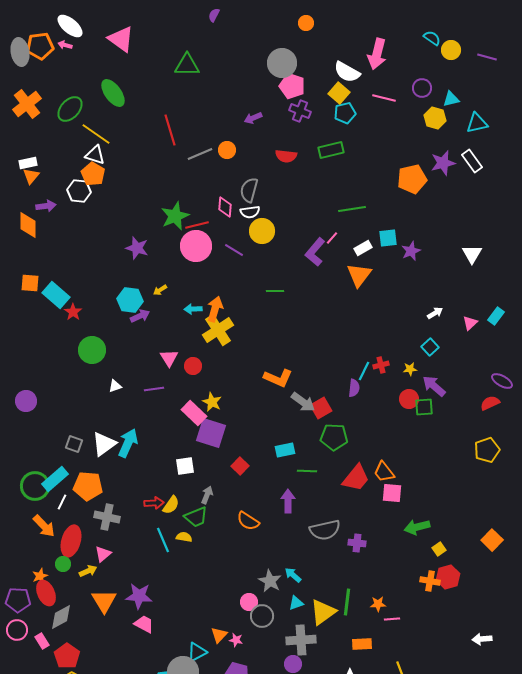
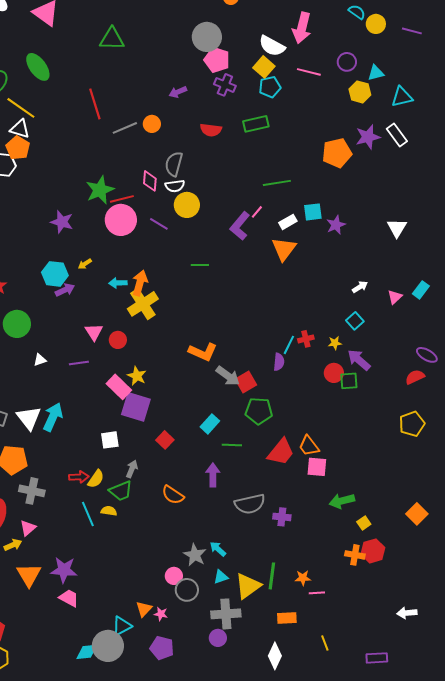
white triangle: (104, 444) -> (29, 418), turned -32
cyan rectangle: (285, 450) -> (210, 424), turned -36

